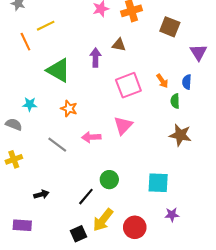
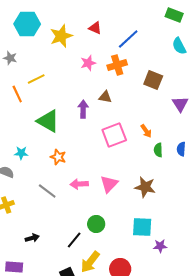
blue semicircle: (187, 82) -> (181, 149), moved
pink triangle: (123, 125) -> (109, 184), moved
brown star: (180, 135) -> (145, 187), moved
purple star: (172, 215) -> (160, 246), moved

